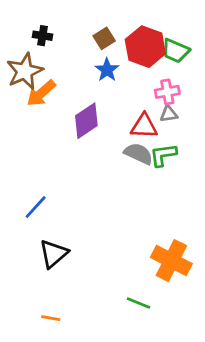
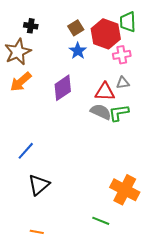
green trapezoid: (176, 51) -> (128, 22), moved, turned 65
pink cross: (167, 92) -> (122, 55), moved
orange arrow: (41, 93) -> (21, 82), moved

